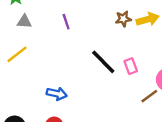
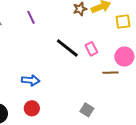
brown line: (149, 96) -> (111, 73), turned 42

